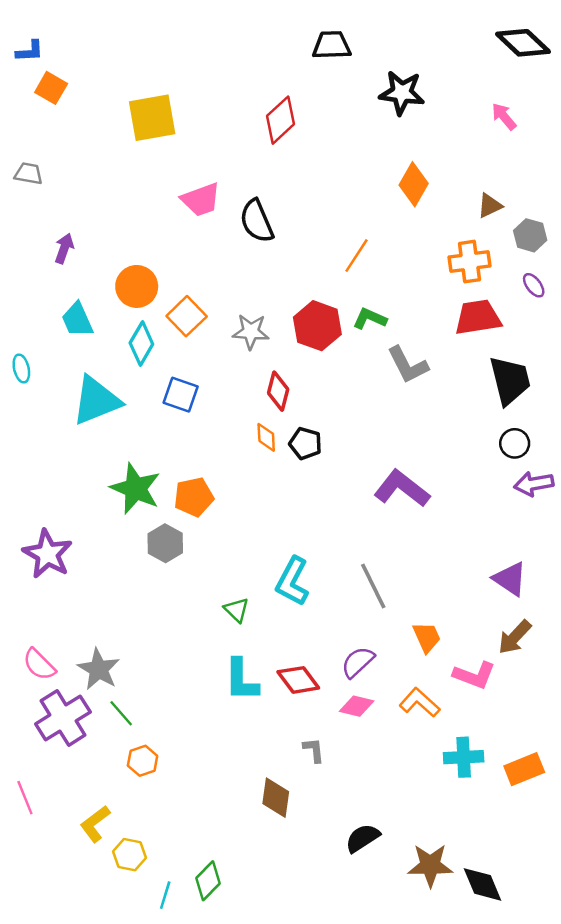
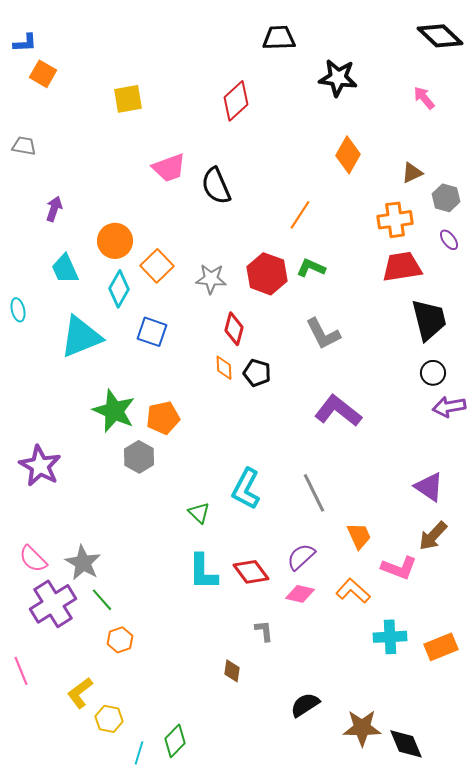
yellow square: (152, 118) -> (128, 99), size x0.7
gray L-shape: (408, 365) -> (323, 334), moved
brown diamond: (276, 798) -> (232, 671), size x0.7

